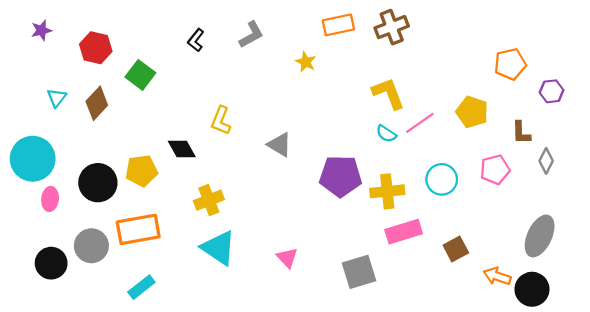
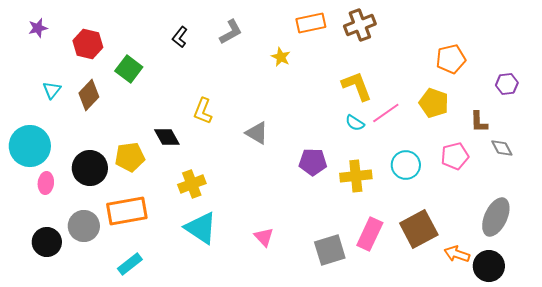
orange pentagon: (510, 64) -> (451, 59), moved
gray diamond: (546, 161) -> (502, 148), turned -55
purple pentagon: (341, 176) -> (313, 162), size x0.7
pink rectangle: (404, 232) -> (370, 234), moved, turned -48
brown square: (456, 249) -> (419, 229), size x1.6

